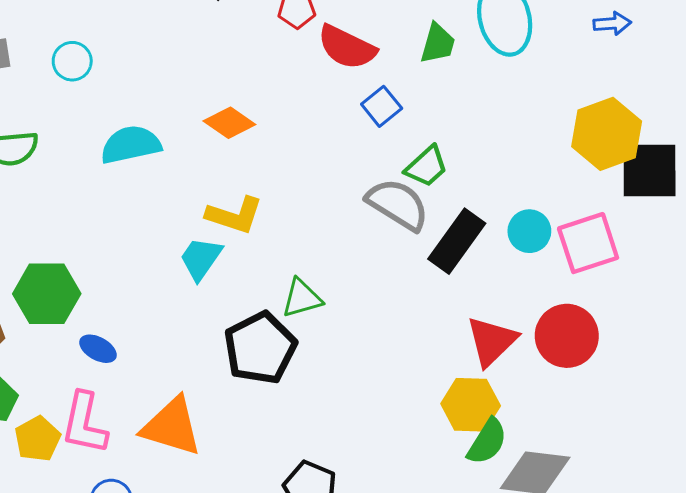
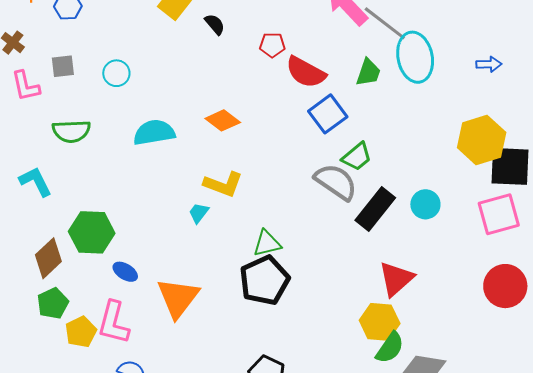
blue square: (382, 106) -> (328, 114), size x1.4
pink square: (588, 243) -> (499, 214), moved
cyan trapezoid: (201, 259) -> (199, 213), size x0.7
red circle: (567, 336) -> (505, 286), moved
black pentagon: (260, 348) -> (264, 280), moved
orange triangle: (172, 426) -> (178, 298), moved, turned 48

